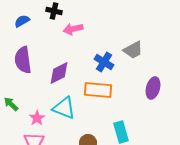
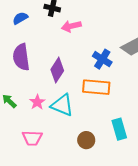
purple diamond: (59, 73) -> (57, 70), turned -30
pink star: (37, 118) -> (37, 102), moved

